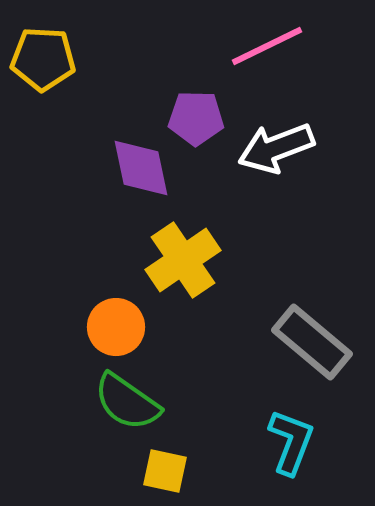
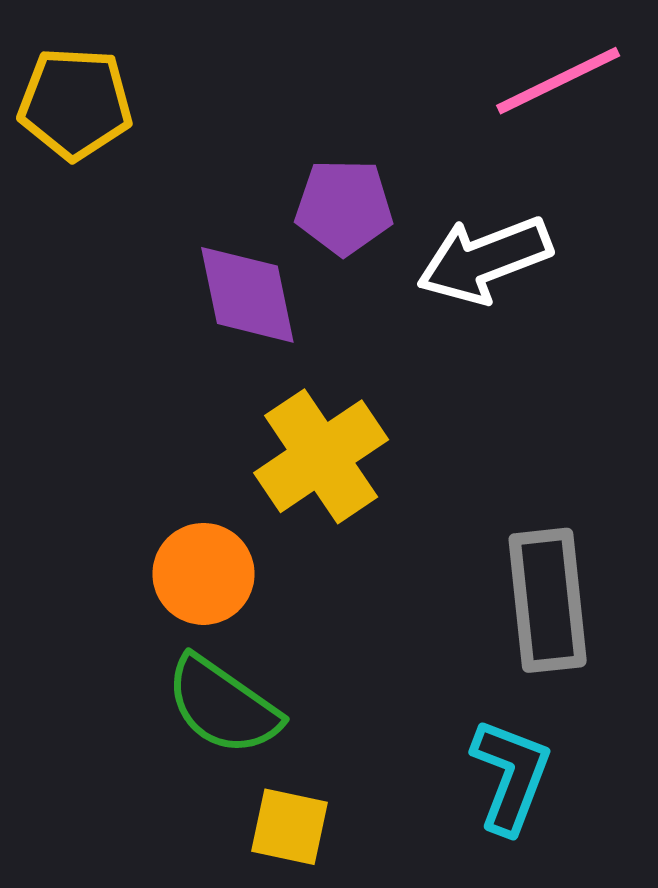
pink line: (267, 46) -> (558, 81), moved
gray rectangle: (312, 342) -> (548, 600), turned 44

